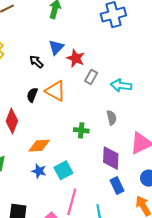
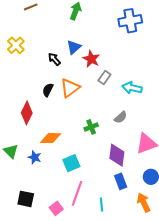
orange triangle: (55, 91) -> (70, 88), turned 50
gray semicircle: (112, 118) -> (121, 117), turned 56
green cross: (81, 130) -> (91, 127), turned -32
blue star: (39, 171) -> (35, 157), moved

